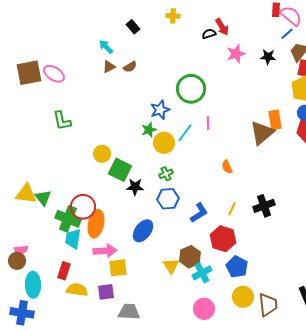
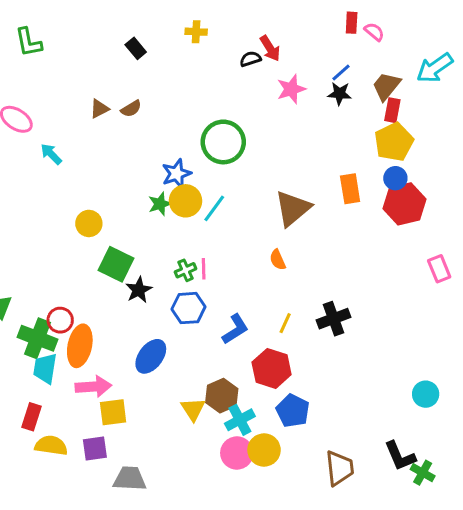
pink semicircle: (291, 16) -> (374, 32), size x0.6
blue line: (287, 34) -> (341, 72), moved
cyan arrow: (106, 47) -> (51, 154), moved
green L-shape: (62, 121) -> (28, 42), moved
pink line: (208, 123) -> (204, 269), moved
brown triangle: (262, 133) -> (293, 208), moved
yellow circle: (164, 143) -> (186, 201), moved
yellow circle: (102, 154) -> (89, 223), moved
black star: (135, 187) -> (139, 290), turned -30
red circle: (83, 207) -> (60, 320), size x0.7
yellow circle: (243, 297) -> (264, 450), moved
pink circle: (204, 309) -> (237, 453), moved

